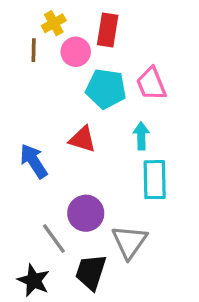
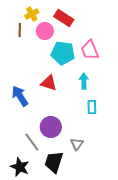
red rectangle: (108, 30) -> (64, 18), turned -66
cyan rectangle: (155, 180) -> (92, 107), size x0.6
gray triangle: (129, 242) -> (77, 144), size x0.6

